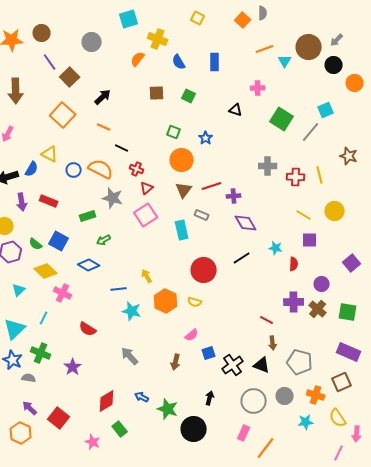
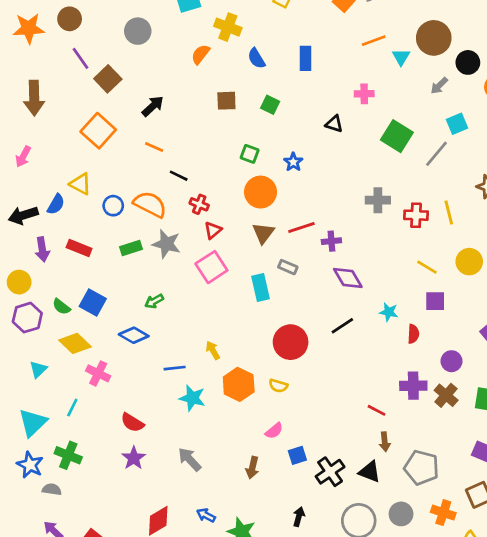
gray arrow: (337, 40) -> (439, 86), moved
green rectangle: (88, 216) -> (131, 248), moved
purple star: (73, 367) -> (134, 458), moved

